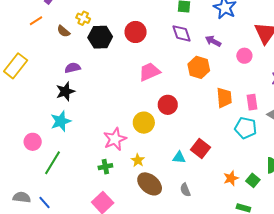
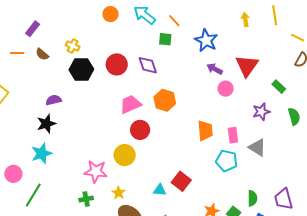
yellow cross: (83, 18) -> (73, 46), moved
orange line: (36, 21) -> (17, 53), turned 32
brown semicircle: (63, 31) -> (42, 54), moved
purple diamond: (182, 33) -> (148, 65), moved
purple arrow: (213, 41) -> (215, 69), moved
orange hexagon: (199, 67) -> (165, 100), moved
red circle: (168, 105) -> (140, 130), moved
pink star: (115, 139) -> (96, 171), turned 30

